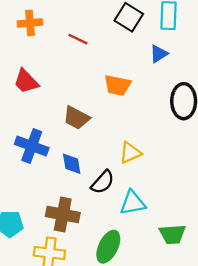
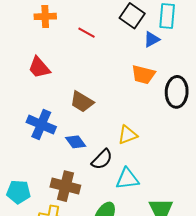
blue triangle: (159, 54) -> (152, 39), moved
orange trapezoid: (118, 85) -> (143, 75), moved
blue diamond: (72, 164) -> (76, 142), turned -30

